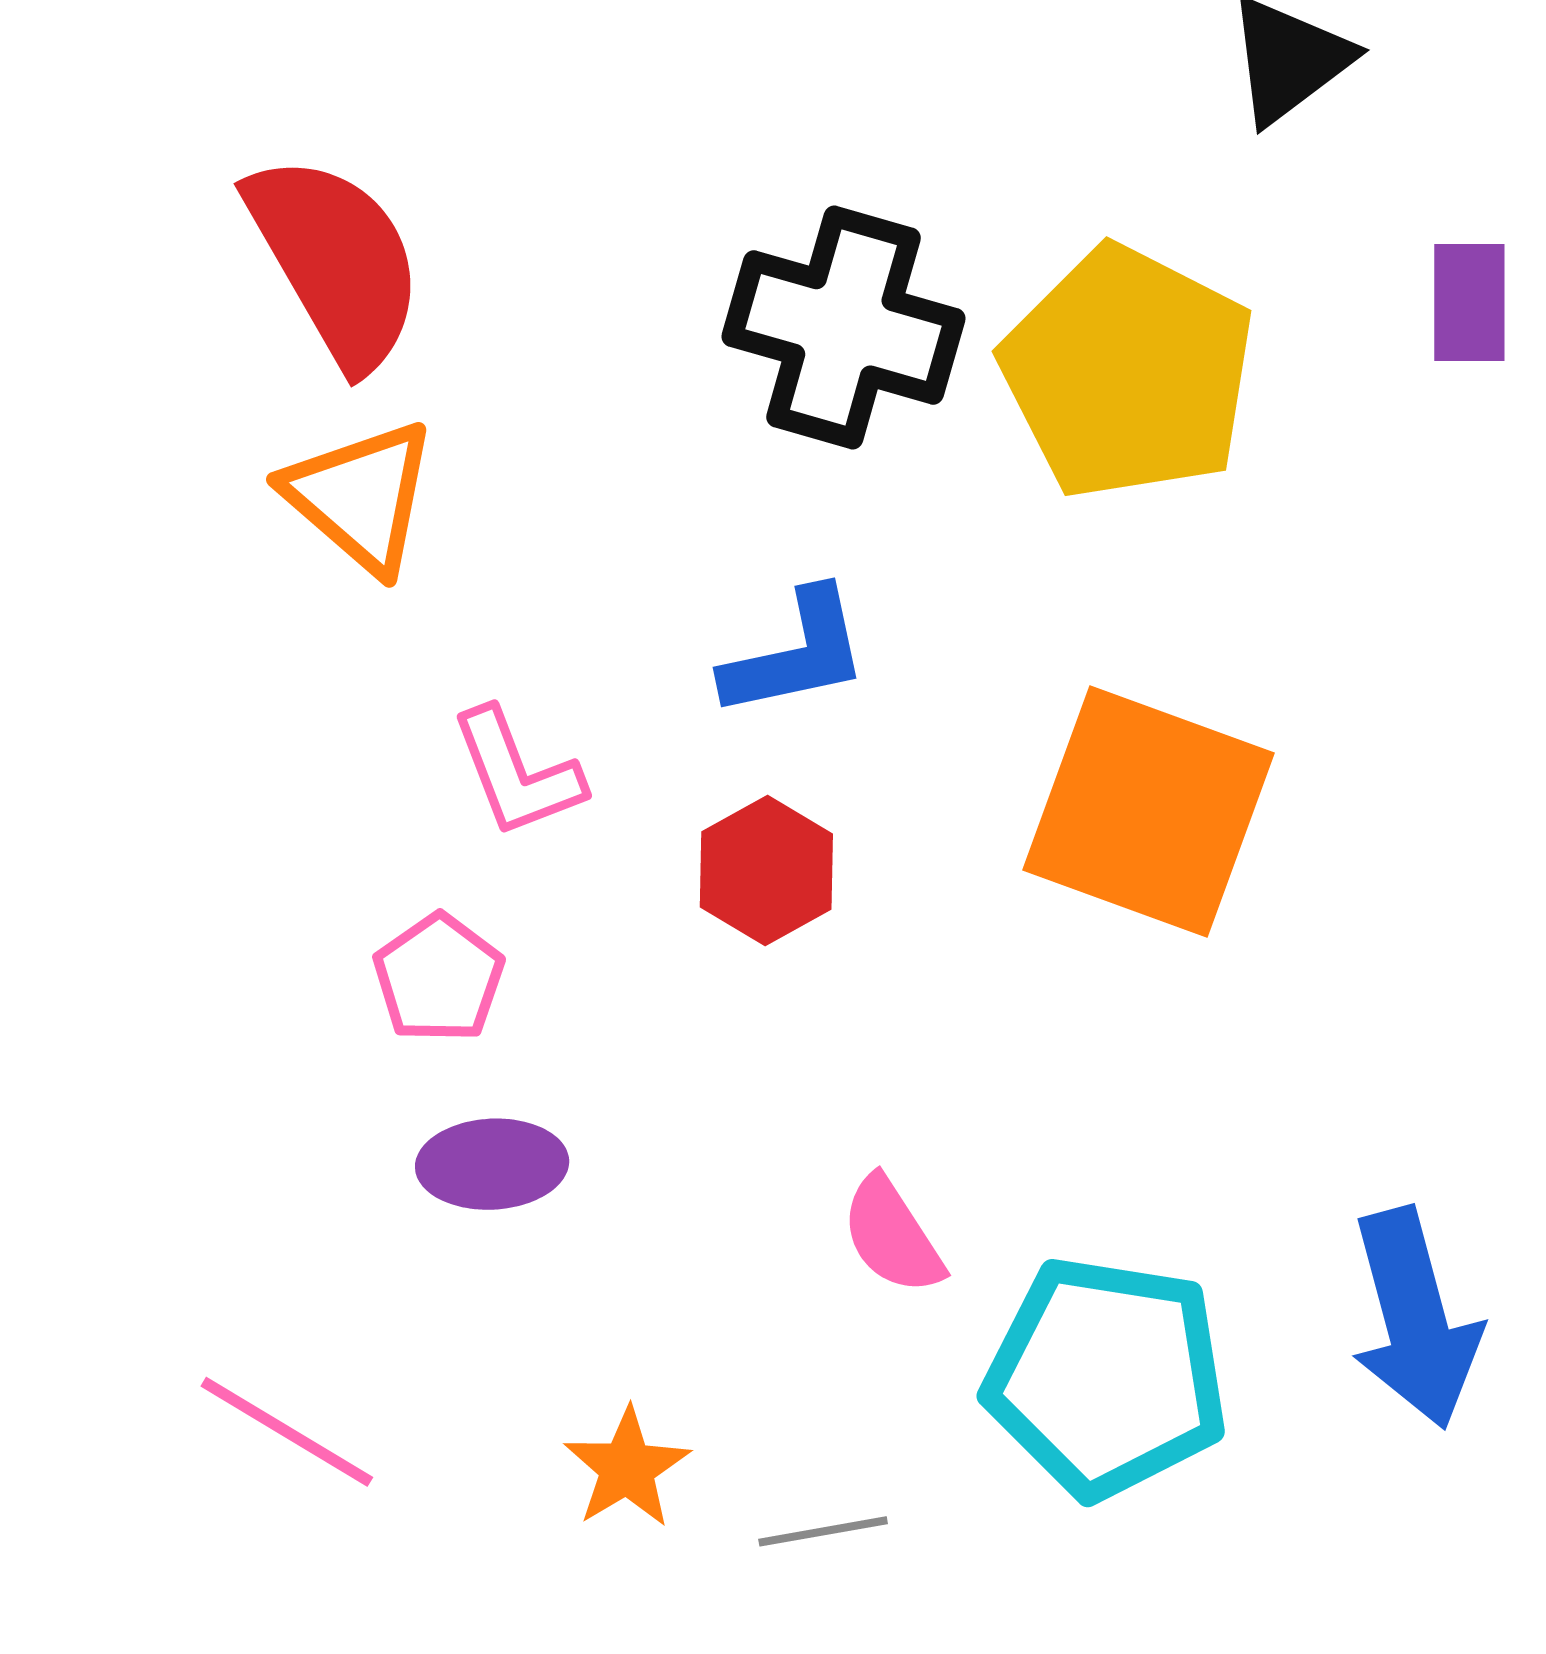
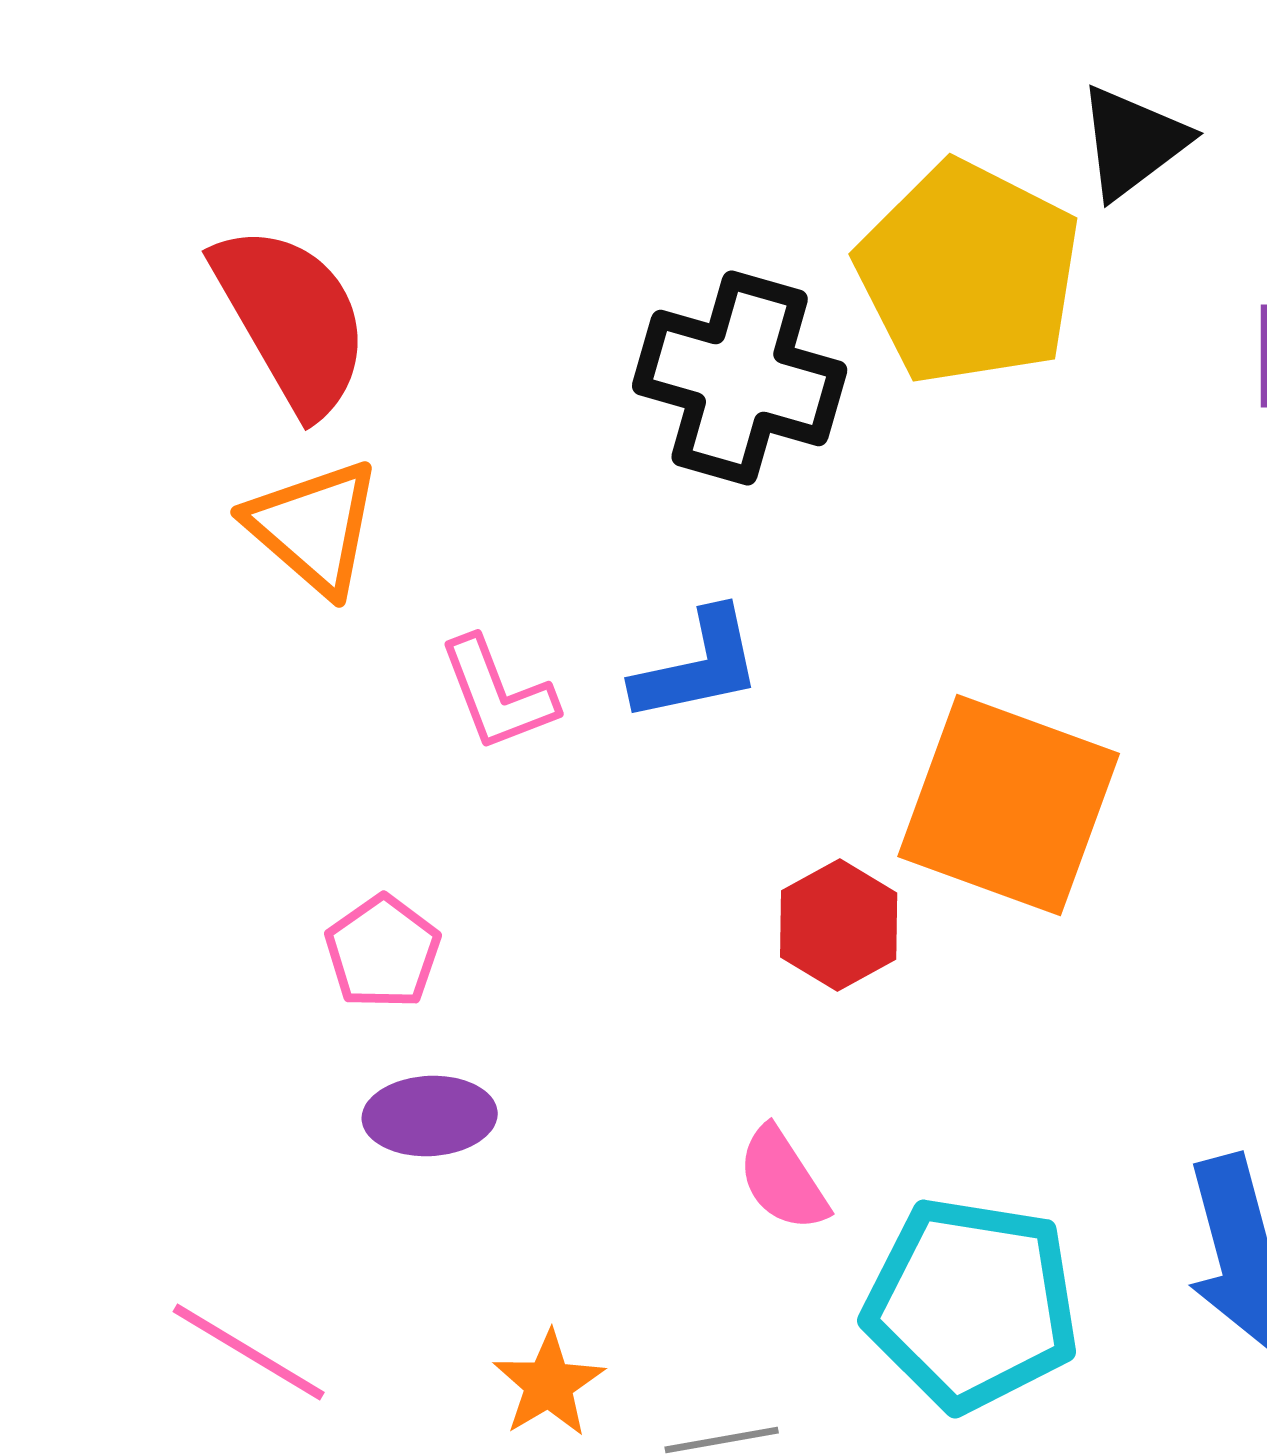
yellow pentagon: (1128, 373) -> (969, 273), moved
pink L-shape: (517, 773) -> (498, 694), moved
red hexagon: (766, 871) -> (839, 925), moved

